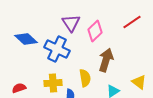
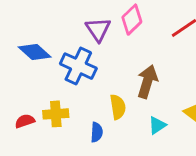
pink diamond: (95, 31) -> (132, 20), moved
yellow cross: (53, 83) -> (56, 114), moved

